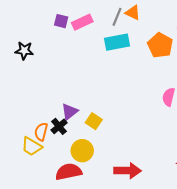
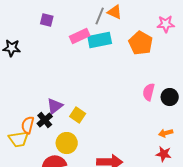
pink rectangle: (82, 22) -> (80, 36), moved
yellow trapezoid: (32, 146) -> (19, 139), turned -40

